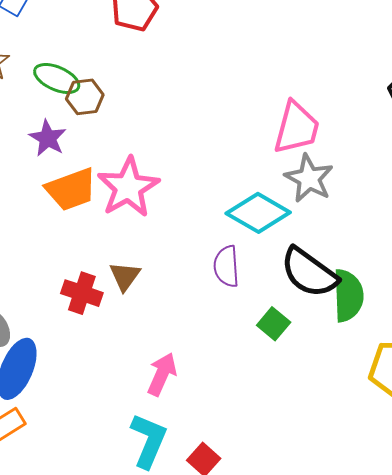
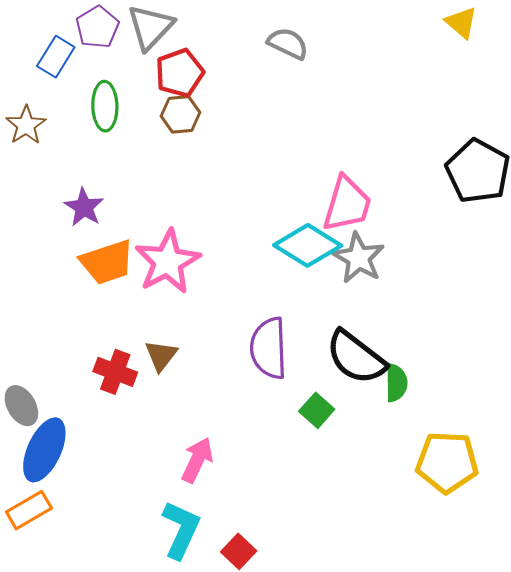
green ellipse: (57, 79) -> (105, 106), moved, turned 63
brown hexagon: (85, 97) -> (180, 114), moved
cyan diamond: (258, 213) -> (308, 245), moved
purple semicircle: (226, 266) -> (269, 348), size x1.4
green semicircle: (348, 296) -> (396, 383), size x0.7

